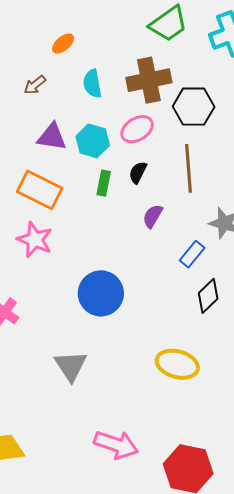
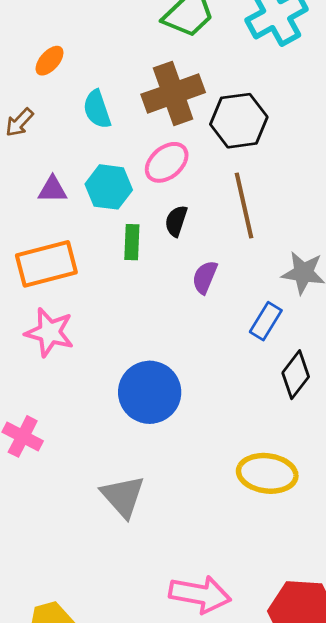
purple triangle: (52, 137) -> (53, 189), size x0.7
orange rectangle: (40, 190) -> (46, 264), turned -33

